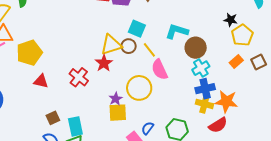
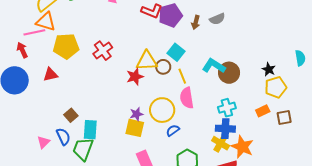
brown circle: (196, 48) -> (229, 73), moved
red cross: (79, 77) -> (103, 51), moved
red triangle: (41, 81) -> (51, 75), moved, turned -42
brown square: (53, 118) -> (71, 115), turned -32
blue semicircle: (148, 128) -> (173, 130), moved

